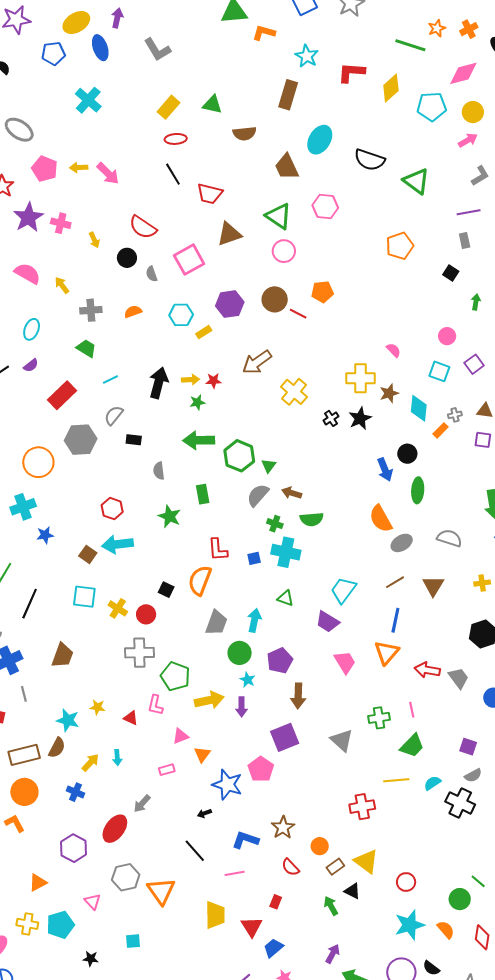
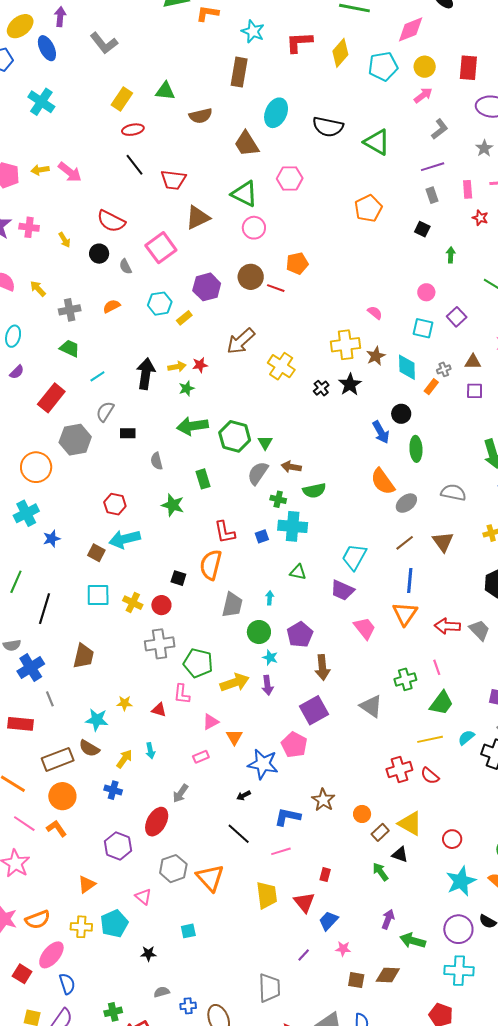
cyan arrow: (254, 620) -> (270, 598), size x0.6
brown semicircle: (57, 748) -> (89, 748), turned 100
red semicircle: (290, 867) -> (430, 776), moved

